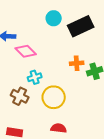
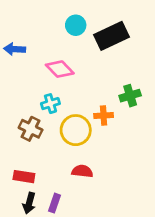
pink diamond: (26, 51) -> (60, 69), moved
orange cross: (77, 63) -> (104, 115), moved

